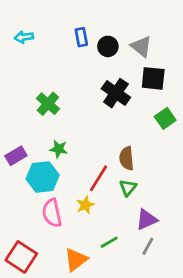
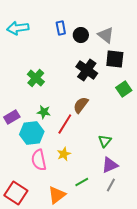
cyan arrow: (24, 37) -> (18, 28), size x1.5
brown semicircle: (127, 158) -> (81, 105), moved, turned 42
red line: (99, 178) -> (65, 124), moved
green triangle: (128, 188) -> (105, 141), moved

